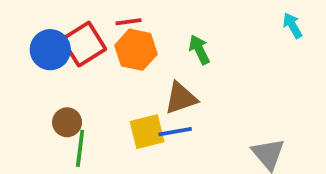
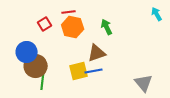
red square: (84, 44) -> (45, 24), size x0.6
blue circle: (50, 50) -> (27, 52), moved
brown circle: (67, 122) -> (36, 66), size x1.5

